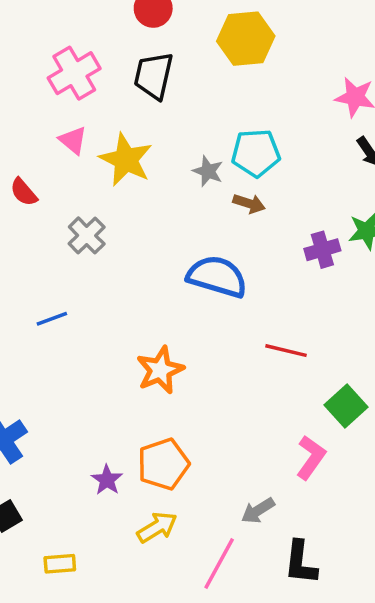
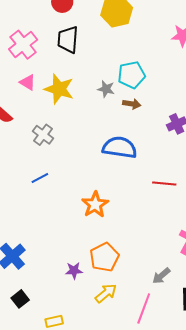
blue line: (52, 319) -> (40, 178), moved
purple star: (107, 480) -> (74, 271), turned -30

